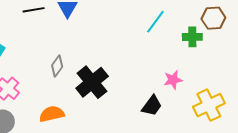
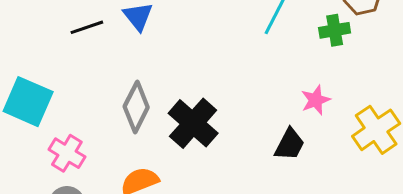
gray diamond: (57, 66) -> (136, 107), size x1.5

